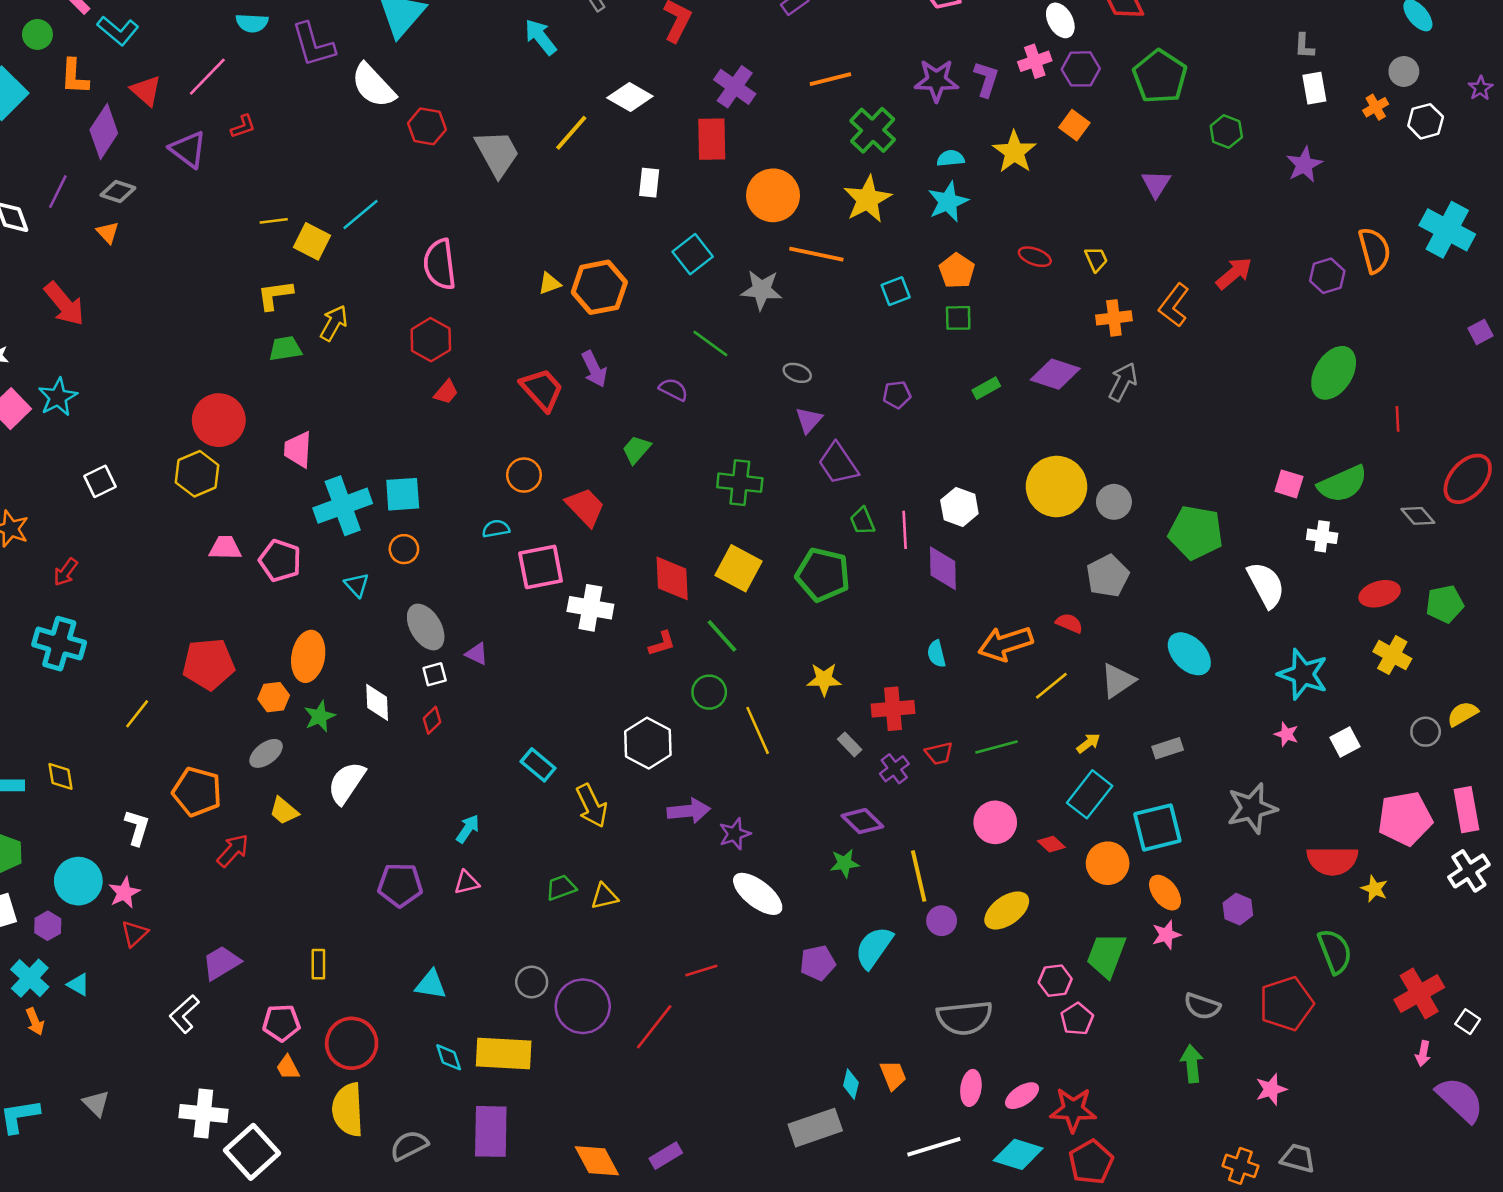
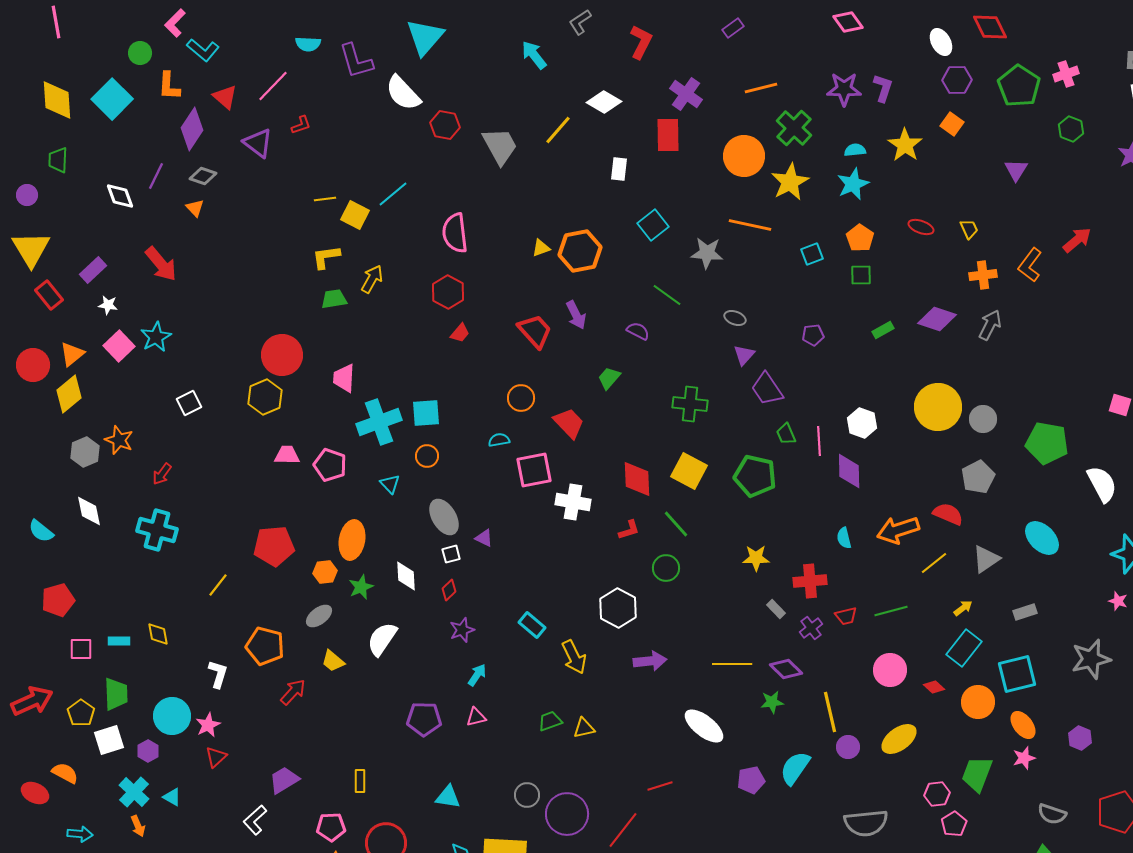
pink cross: (1035, 61) -> (1066, 74), moved
orange circle: (773, 195) -> (744, 156), moved
red semicircle: (1069, 623) -> (948, 514), size x1.4
yellow line: (758, 730) -> (732, 664), moved, turned -66
purple star: (735, 834) -> (462, 630), moved

